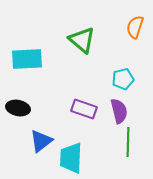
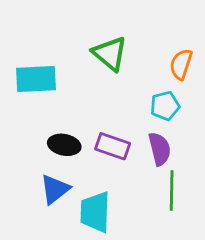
orange semicircle: (135, 27) -> (181, 64), moved
black ellipse: (18, 108) -> (64, 145), moved

